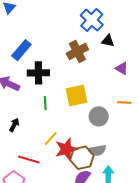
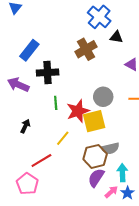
yellow square: (77, 95) -> (94, 121), moved
gray circle: (99, 116) -> (103, 97), moved
red star: (66, 149) -> (78, 111), moved
red line: (29, 160) -> (41, 161), turned -45

